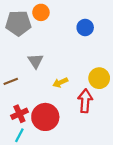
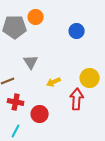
red cross: (19, 114) -> (16, 102), moved, turned 35
red circle: (45, 117) -> (40, 114), size x0.7

